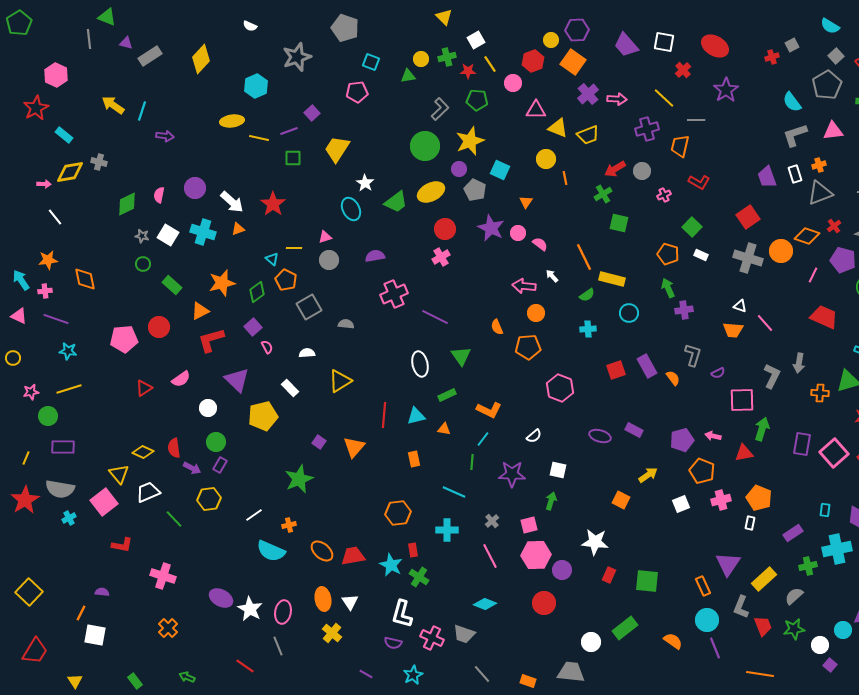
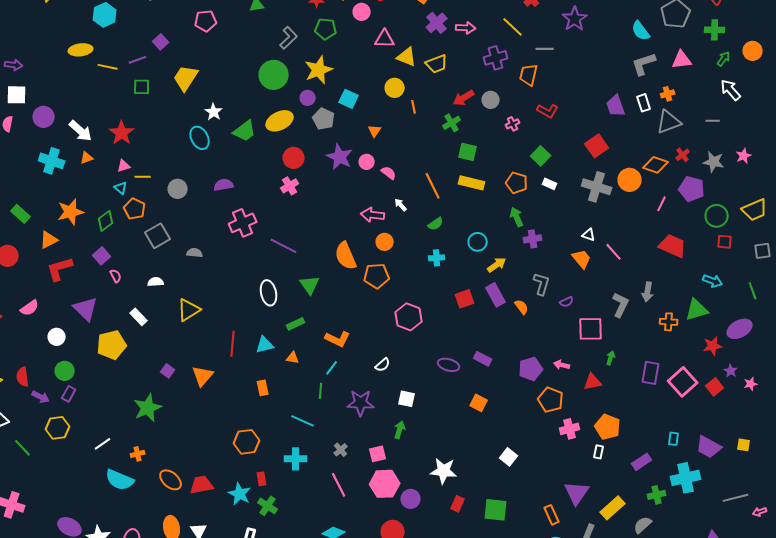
white square: (168, 235) -> (17, 95), moved, turned -30
pink triangle: (325, 237) -> (124, 166), moved
yellow rectangle: (612, 279) -> (472, 183), moved
orange semicircle: (497, 327) -> (346, 256), size x1.8
orange trapezoid: (733, 330) -> (582, 259), turned -135
green arrow: (762, 429) -> (611, 358), size x0.6
yellow arrow: (648, 475) -> (497, 265), moved
orange square: (621, 500) -> (479, 403), moved
white square: (681, 504) -> (509, 457), moved, turned -30

